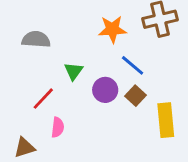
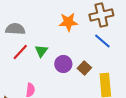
blue line: (133, 65) -> (102, 41), moved
red line: (43, 99) -> (20, 52), moved

